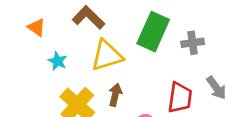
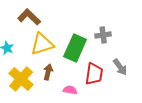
green rectangle: (153, 32) -> (75, 48), moved

